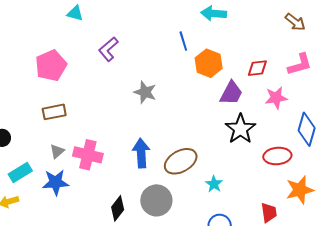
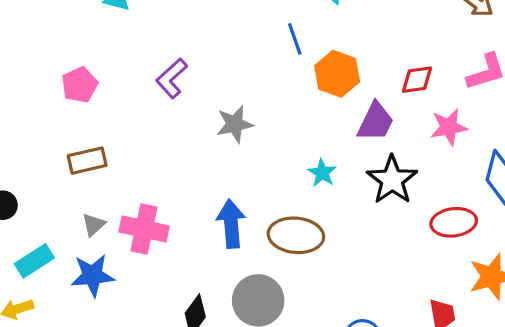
purple L-shape: (108, 49) -> (172, 78), moved
pink pentagon: (51, 66) -> (80, 85), size x0.7
gray star: (145, 92) -> (235, 124), turned -30
brown ellipse: (181, 161) -> (296, 235), turned 36
cyan star: (214, 184) -> (322, 173), moved

